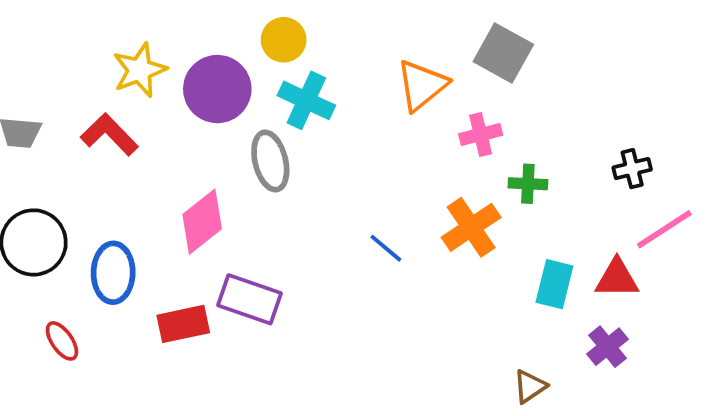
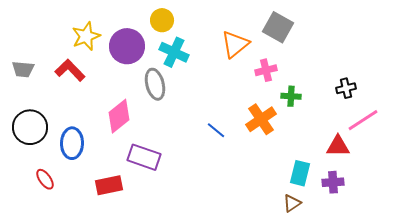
cyan rectangle: (554, 284) -> (300, 173), moved
red rectangle: (183, 324) -> (109, 185), moved
purple cross: (607, 347) -> (333, 182), turned 35

